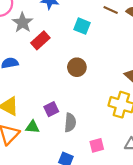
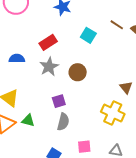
gray star: (22, 23) -> (49, 67), moved
purple square: (51, 109) -> (59, 101), moved

